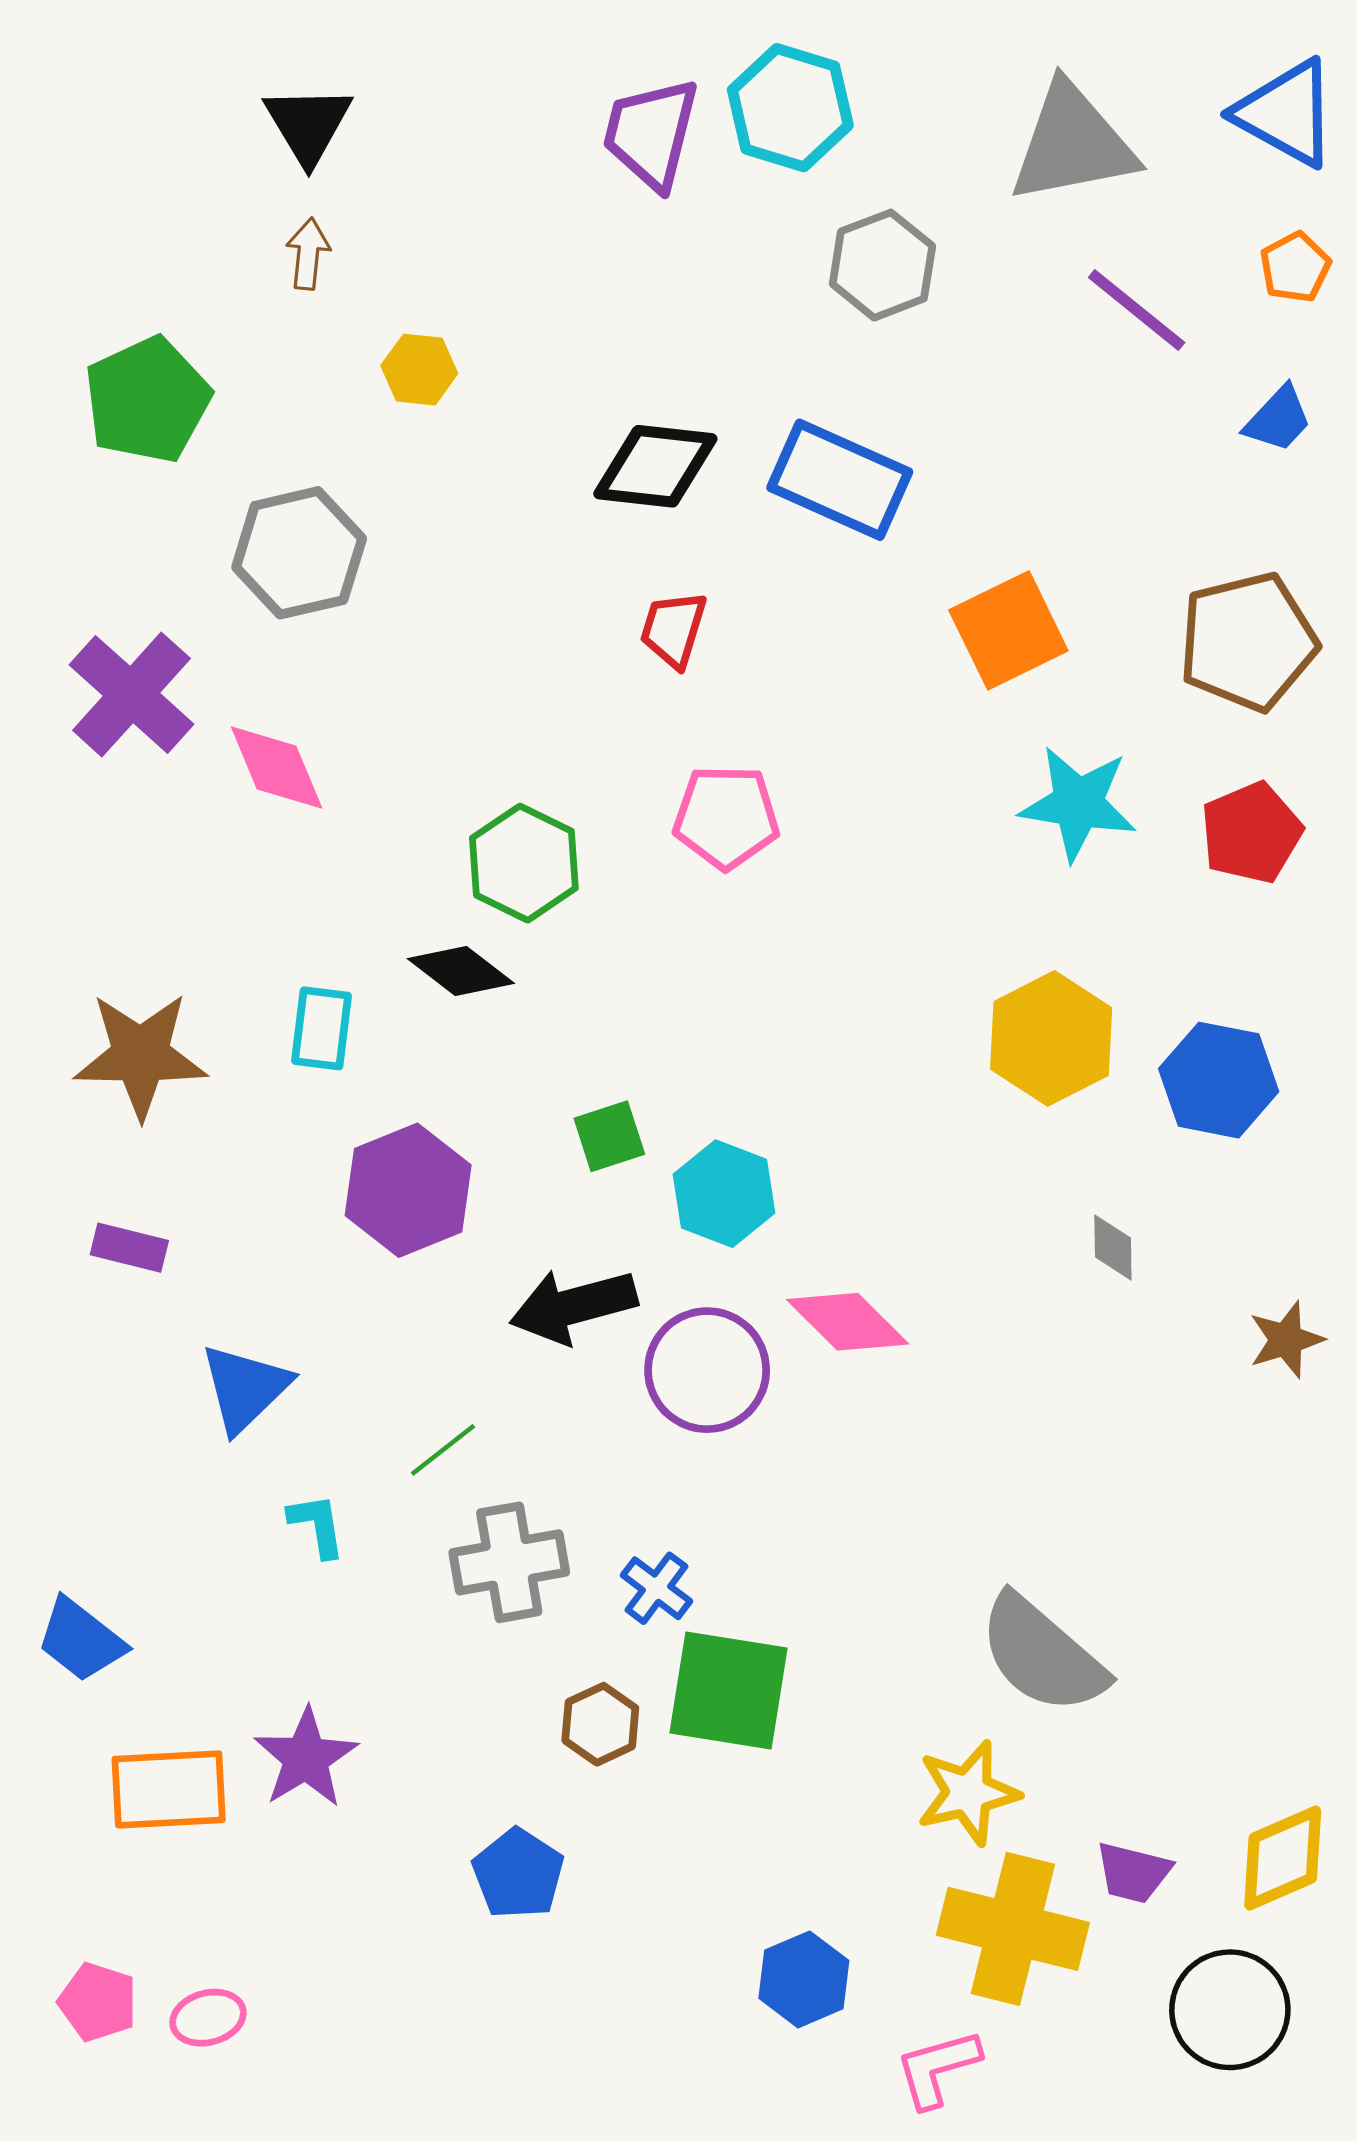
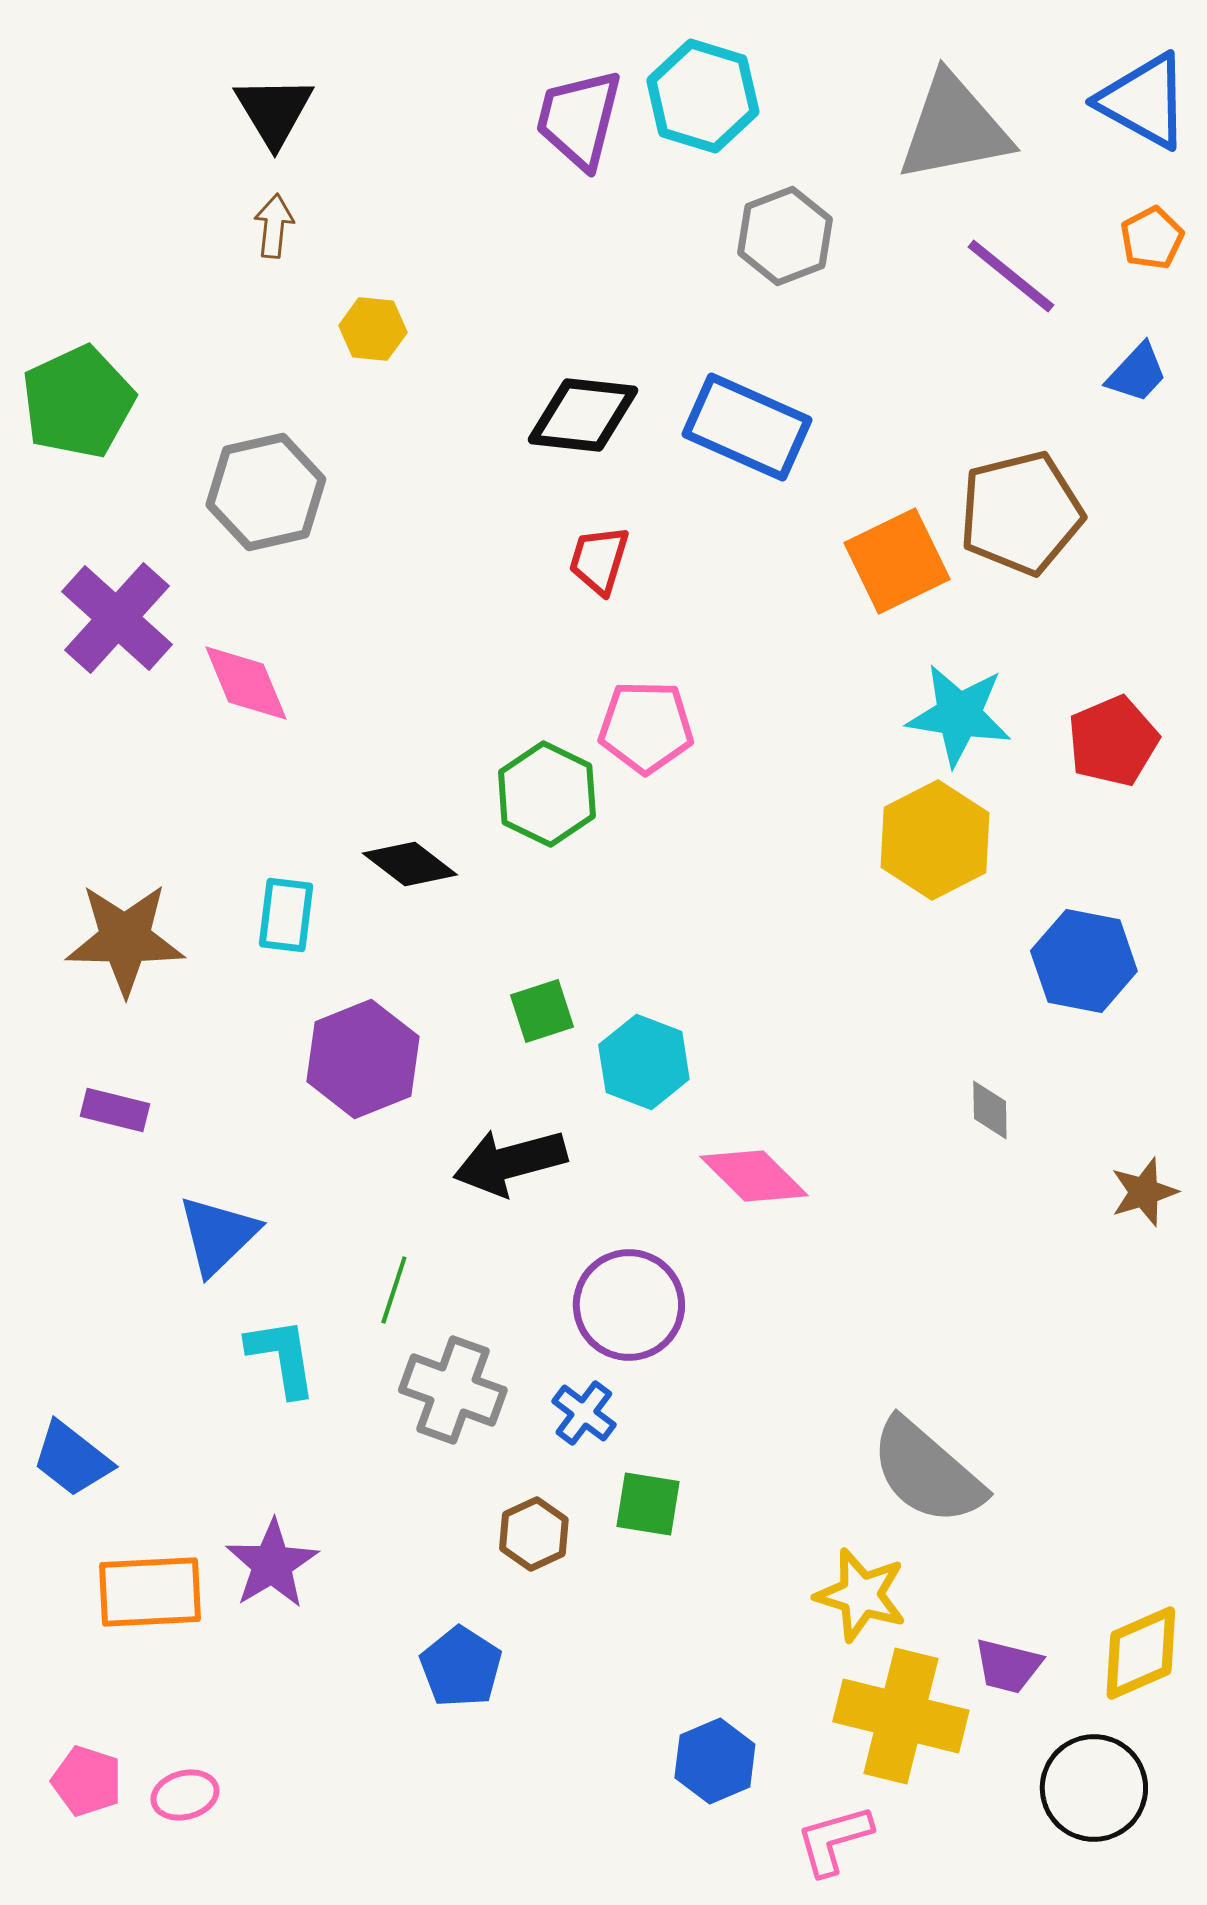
green pentagon: (147, 400) -> (78, 402), moved
brown pentagon: (1248, 642) -> (1021, 513), moved
green hexagon: (524, 863) -> (547, 794), moved
yellow hexagon: (1051, 1038) -> (935, 840), moved
purple circle: (707, 1370) -> (629, 1305), moved
green line: (443, 1450) -> (394, 1290), turned -34
cyan L-shape: (317, 1525) -> (282, 1357), size x1.4
gray cross: (509, 1562) -> (453, 1390), turned 30
green square: (728, 1690) -> (648, 1504), size x0.6
yellow star: (968, 1793) -> (861, 1595), turned 30

